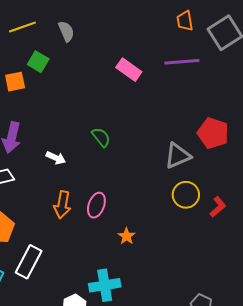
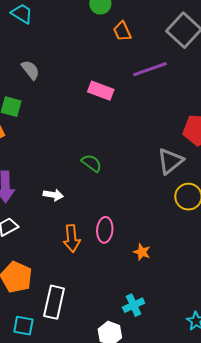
orange trapezoid: (185, 21) -> (122, 31), moved
cyan cross: (105, 285) -> (134, 305), size x0.7

